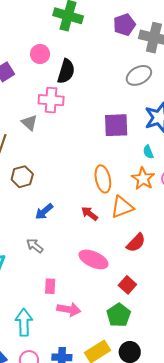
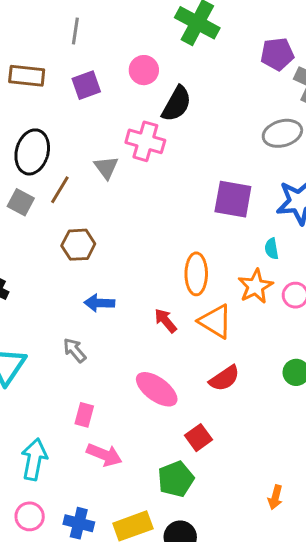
orange triangle: (122, 207) -> (215, 321), turned 40
blue arrow: (44, 211) -> (99, 303), turned 30

